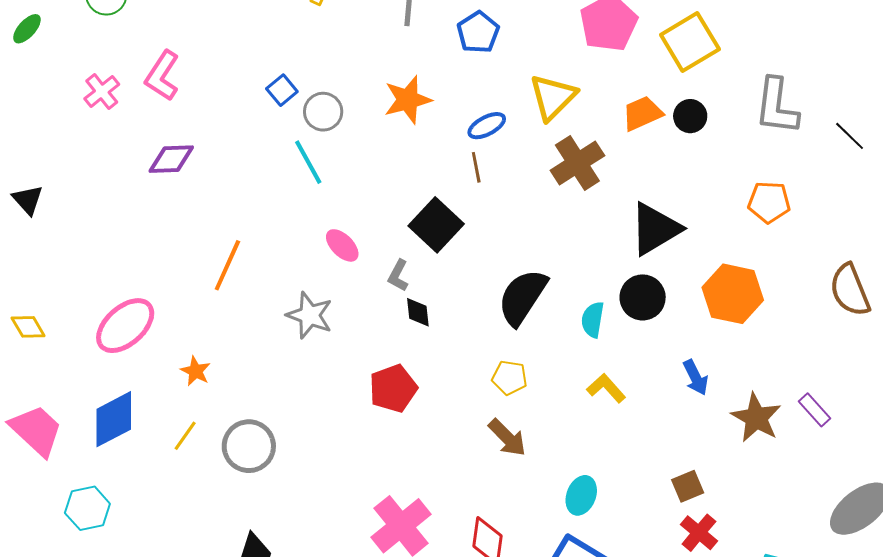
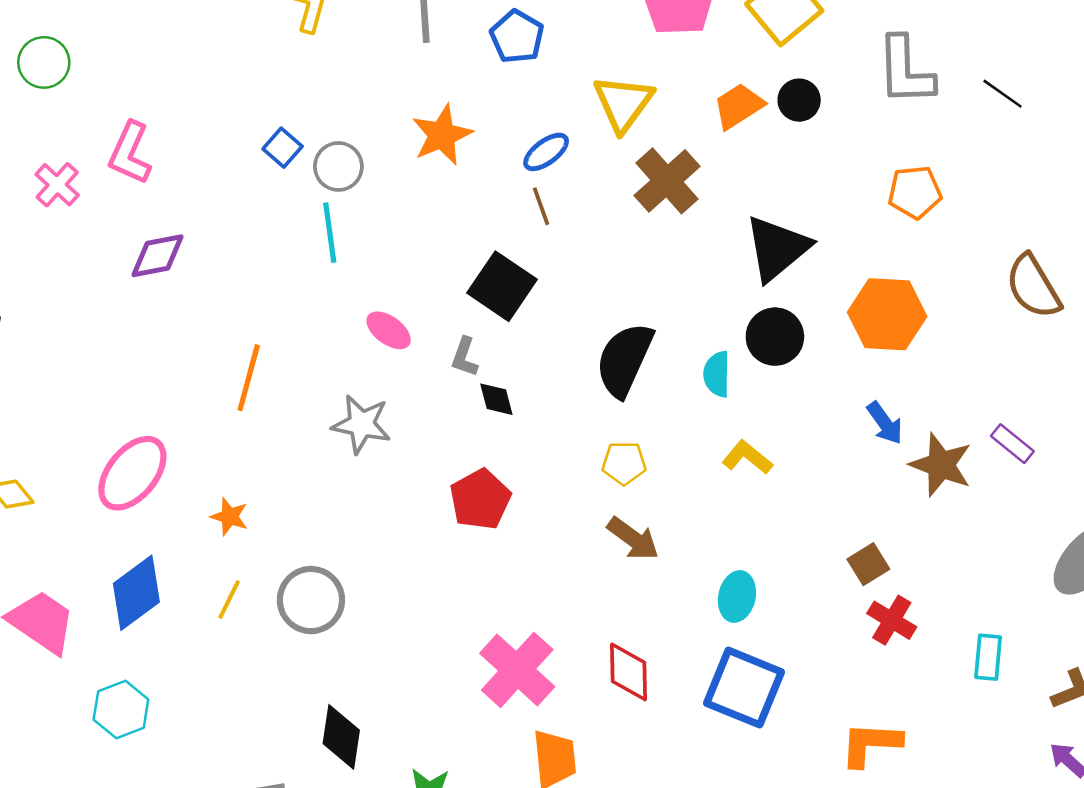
cyan line: (308, 162) -> (330, 233), turned 30
blue arrow: (696, 377) -> (885, 423), moved

